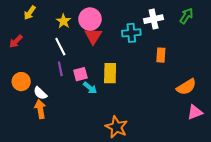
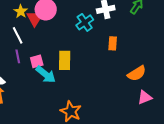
cyan cross: (131, 33) -> (85, 22), turned -30
red triangle: (93, 36) -> (35, 18), moved
cyan arrow: (90, 88) -> (46, 74), size x1.5

